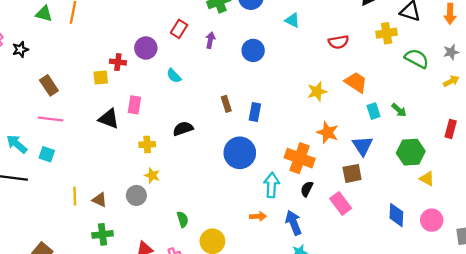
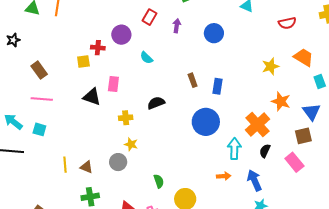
orange cross: (300, 158) -> (258, 124), turned 30

